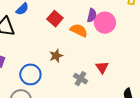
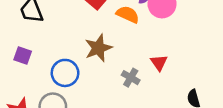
brown star: (56, 56) -> (98, 48), size x1.5

